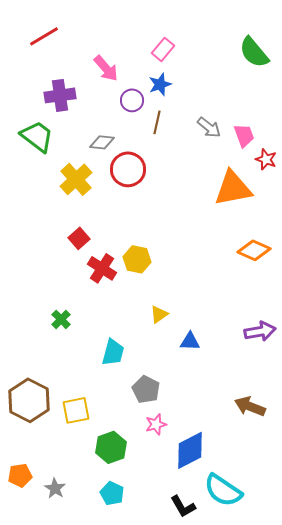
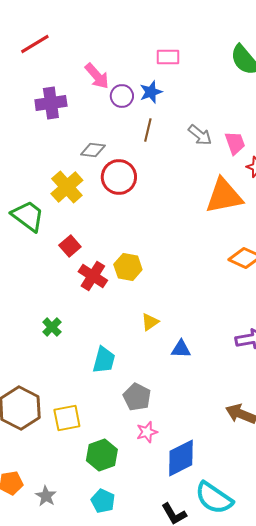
pink rectangle: (163, 49) -> (168, 57), moved, turned 50
purple circle: (132, 100) -> (122, 96), moved
green trapezoid: (37, 136) -> (28, 216), moved

